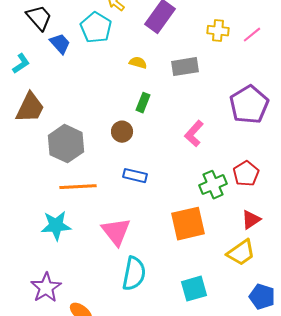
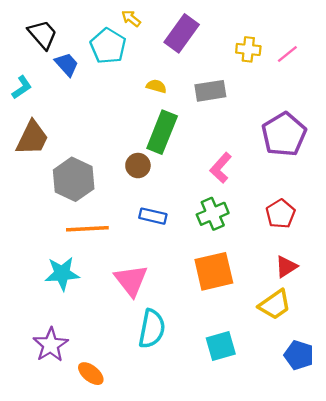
green rectangle: (143, 103) -> (162, 132), size x1.8
green cross: (213, 185) -> (213, 214), moved

